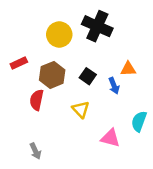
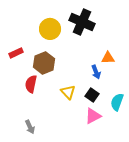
black square: (88, 76) -> (92, 95), moved
pink triangle: (110, 138) -> (93, 116), turned -42

